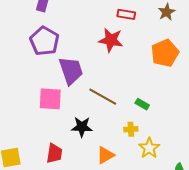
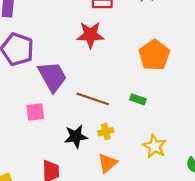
orange pentagon: (165, 53) -> (154, 55), moved
pink square: (50, 99) -> (35, 112), size x0.7
yellow cross: (131, 129) -> (106, 132), moved

